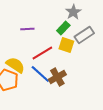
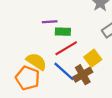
green rectangle: (63, 28) -> (63, 32), moved, turned 48
yellow square: (66, 45) -> (93, 58), moved, turned 35

